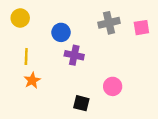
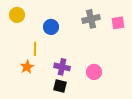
purple cross: (74, 55) -> (62, 67), moved
yellow line: (26, 56) -> (35, 49), moved
black square: (81, 103) -> (60, 86), moved

